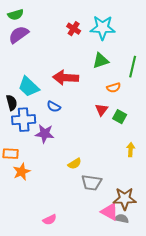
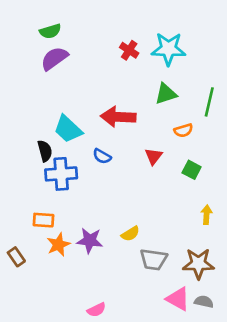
red triangle: (102, 110) -> (154, 156), moved
purple star: (45, 134) -> (90, 241), moved
brown star: (125, 199) -> (198, 264), moved
gray semicircle: (122, 219) -> (204, 302), moved

